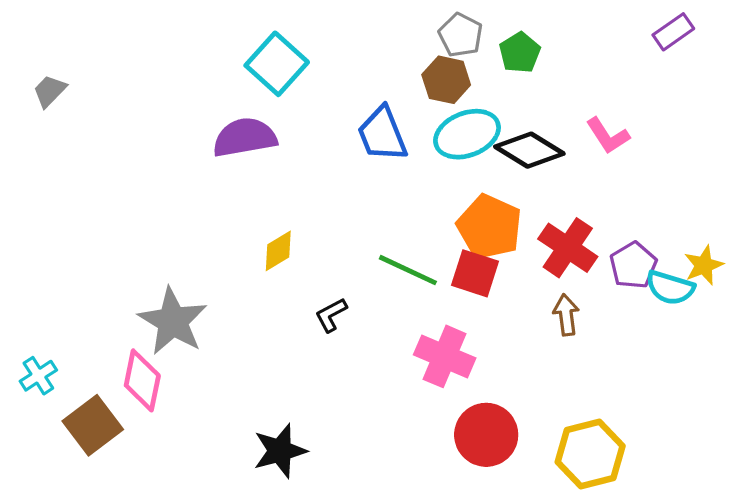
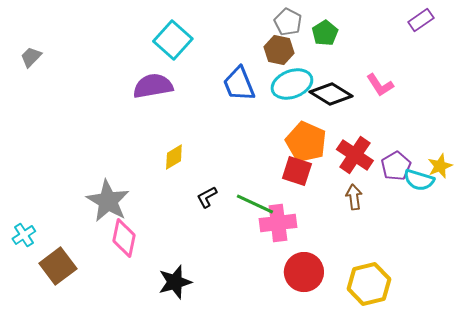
green line: (408, 270) -> (255, 204), moved
pink cross: (445, 356) -> (278, 223), turned -30
pink diamond: (142, 380) -> (124, 238), moved

